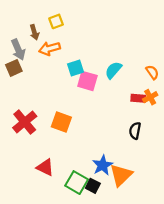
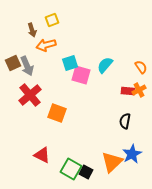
gray arrow: (18, 50) -> (27, 66), moved
red cross: (25, 122) -> (30, 95), moved
blue star: (103, 165) -> (132, 154), moved

